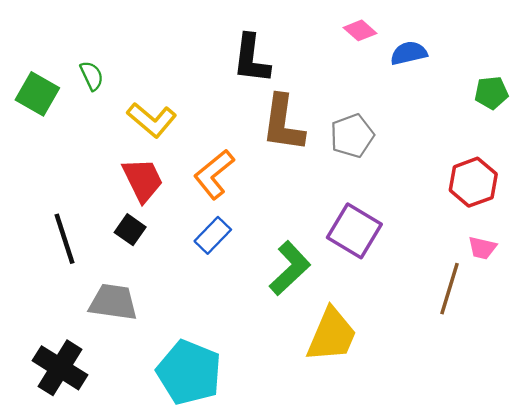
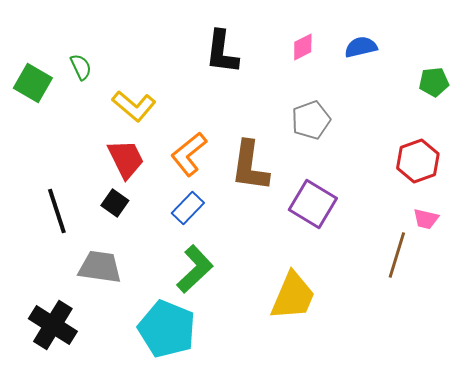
pink diamond: (360, 30) -> (303, 47), moved, turned -68
brown L-shape: (283, 123) -> (250, 166), moved
green L-shape: (290, 268) -> (195, 269), moved

